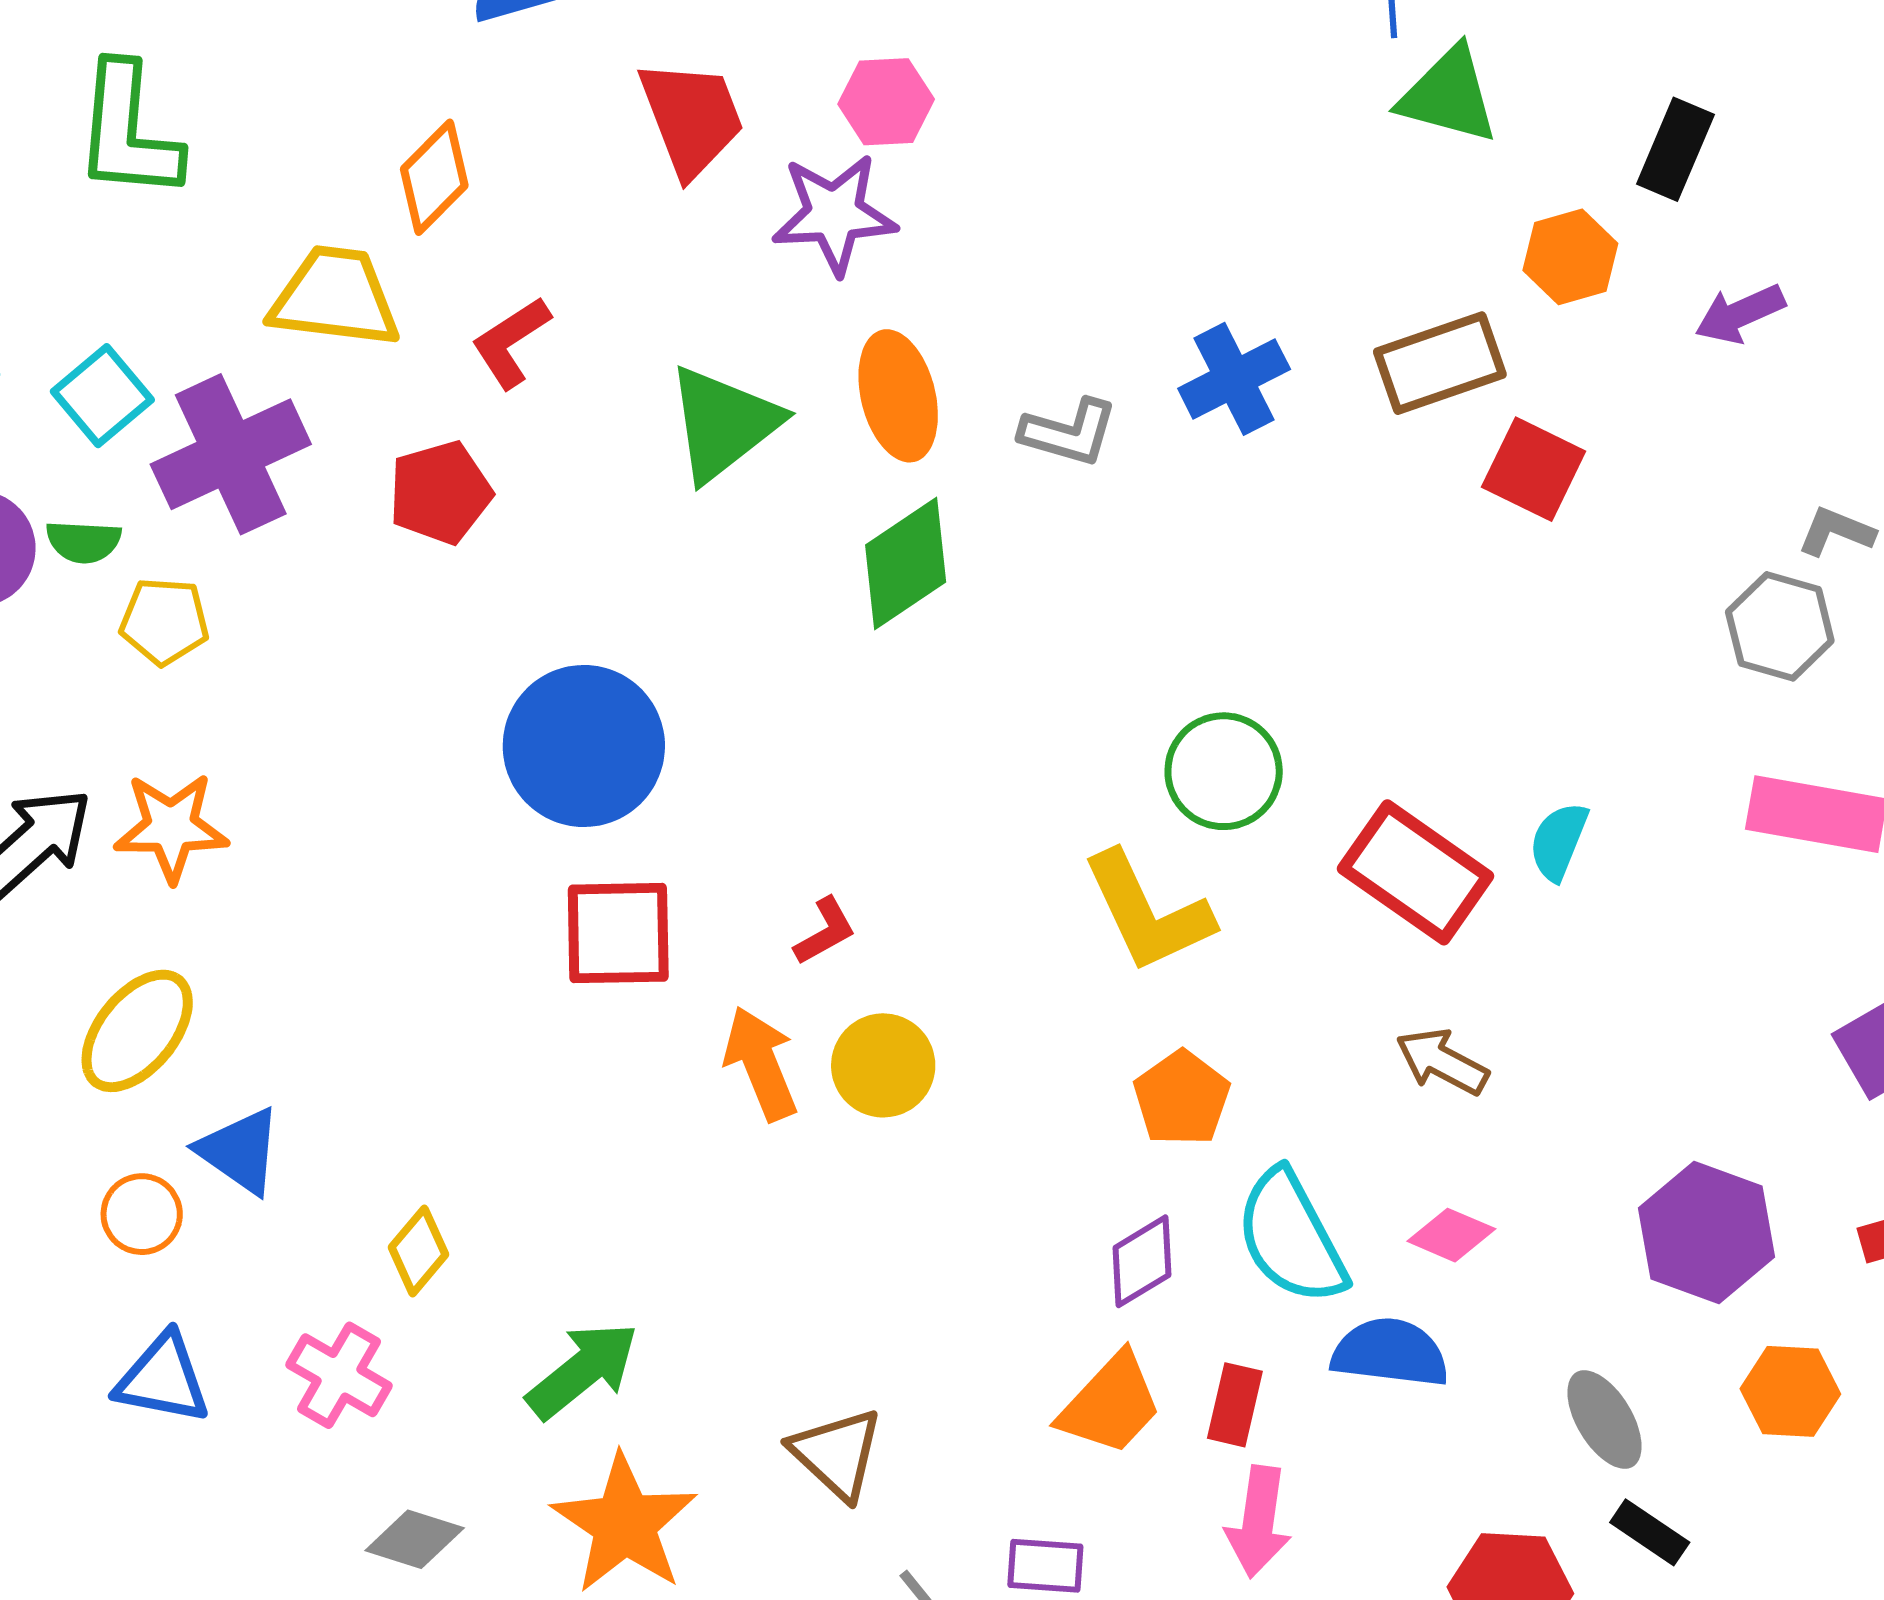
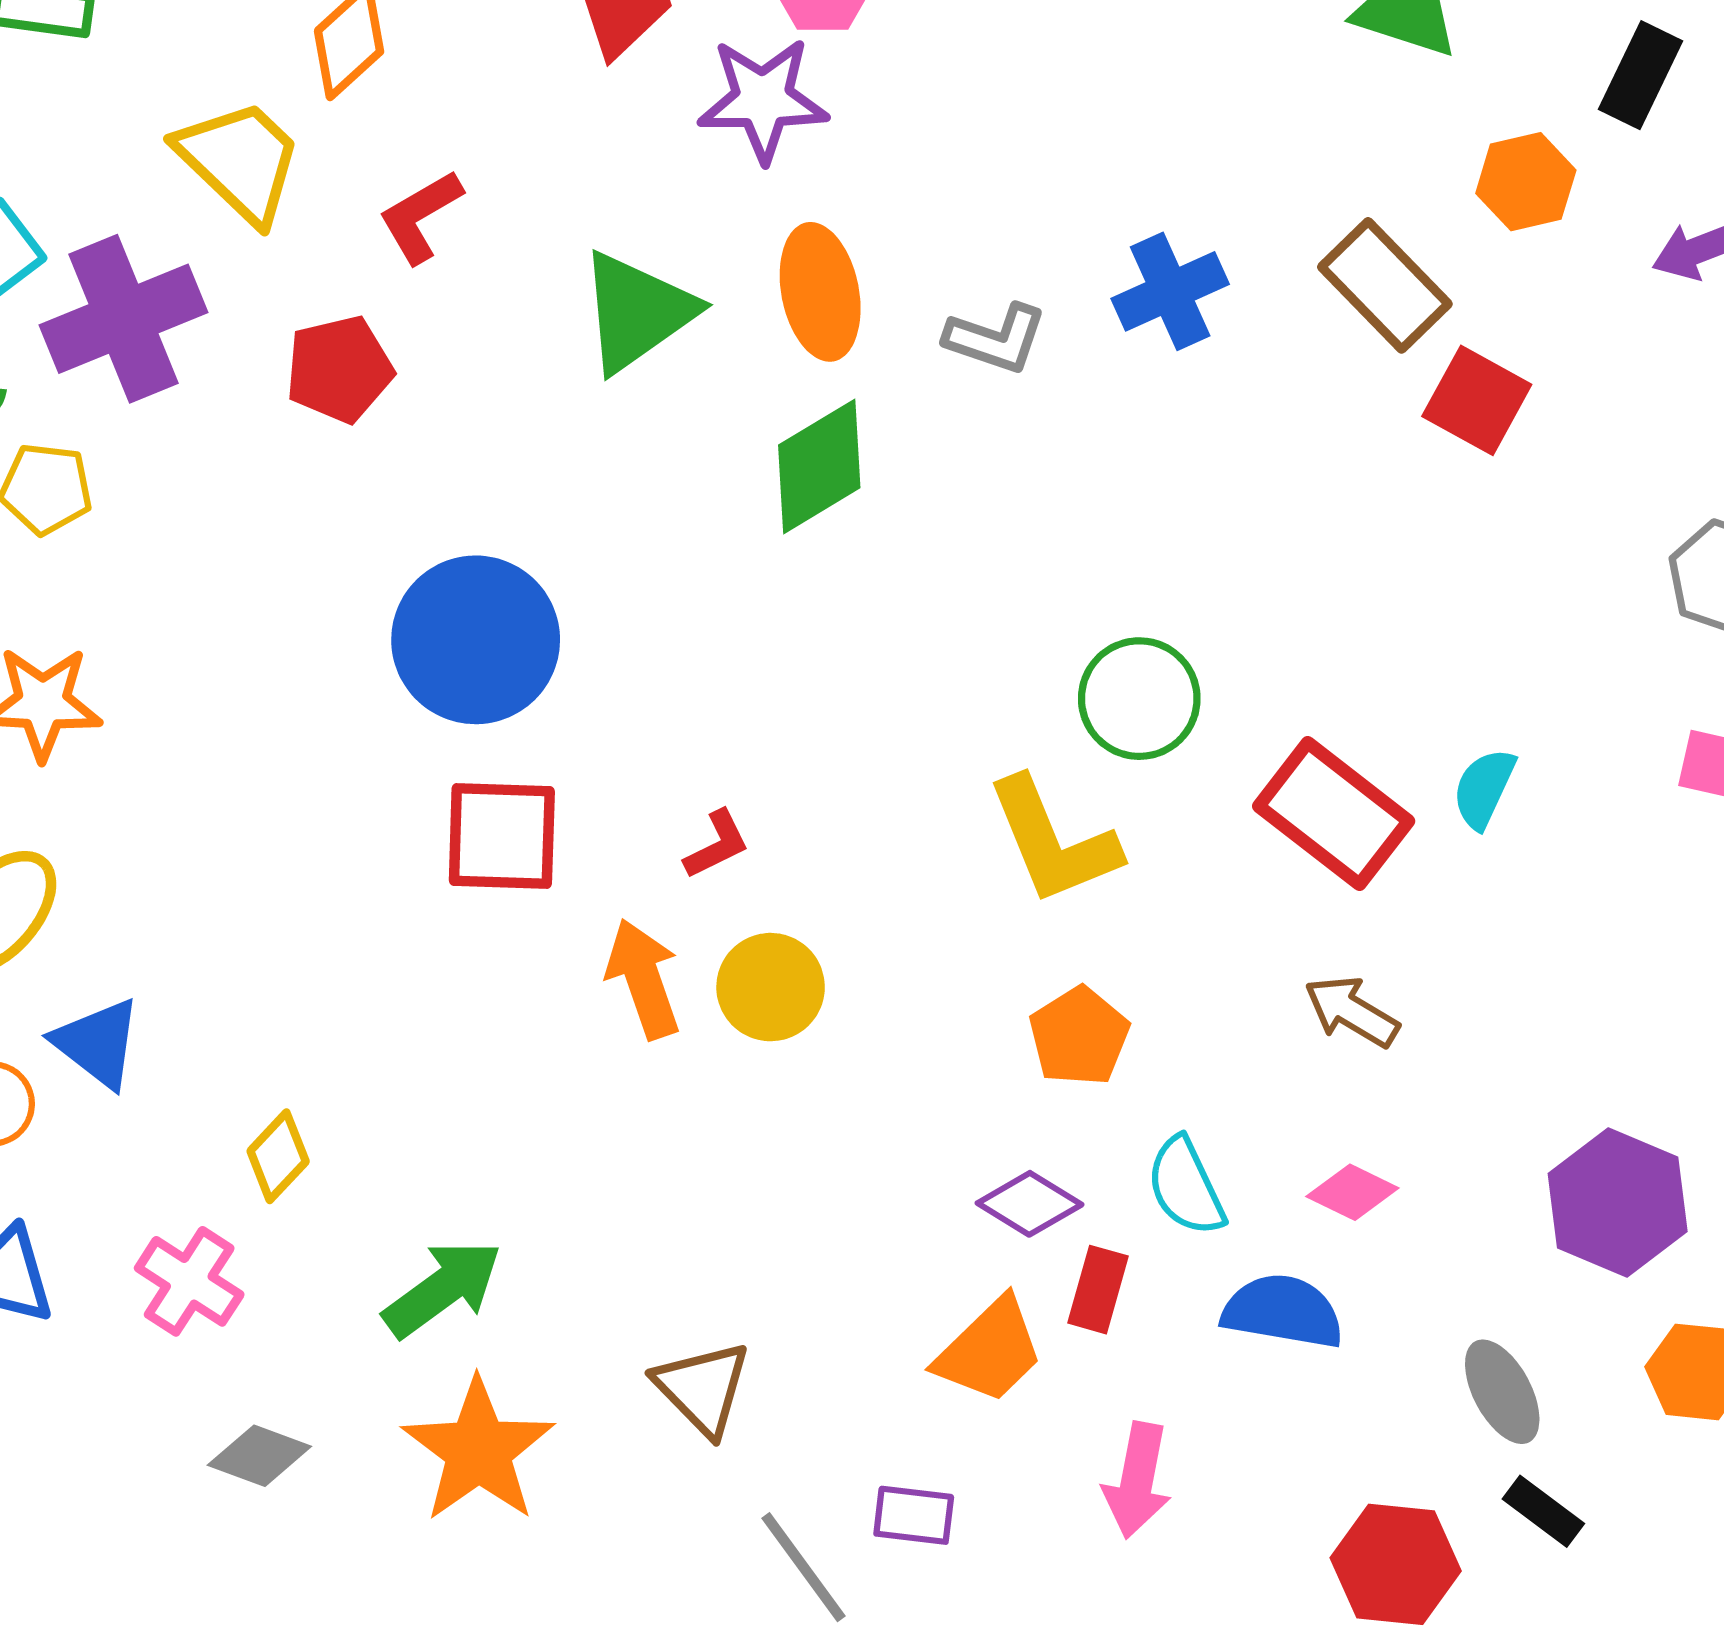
yellow trapezoid: (335, 297) -> (240, 161), turned 34
brown rectangle: (1440, 363) -> (1385, 285), turned 62
cyan semicircle: (1291, 1237) -> (1186, 1186), size x0.7
purple diamond: (1142, 1261) -> (1030, 1204), turned 60
red rectangle: (1235, 1405) -> (1098, 1290), moved

